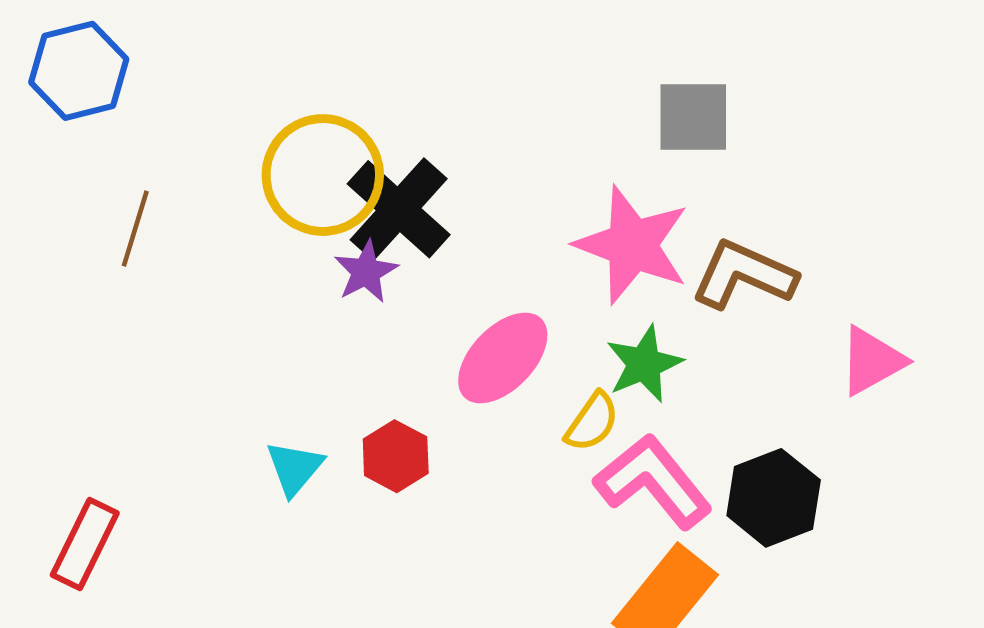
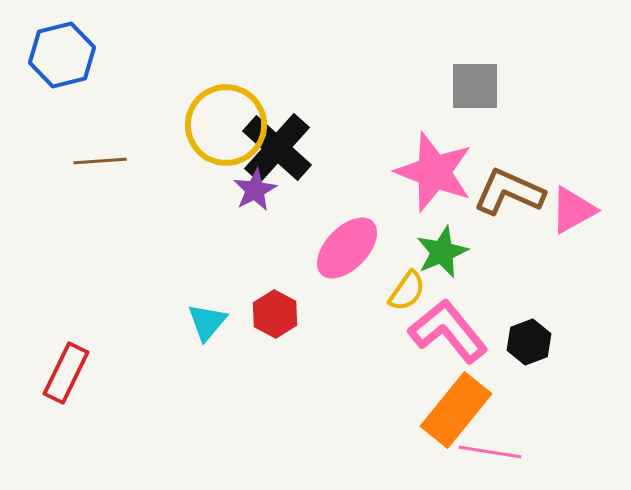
brown line: (135, 229) -> (100, 161), turned 69
pink triangle: (872, 361) -> (573, 210), moved
black hexagon: (774, 498) -> (529, 342), size x0.7

